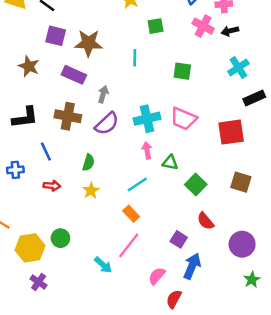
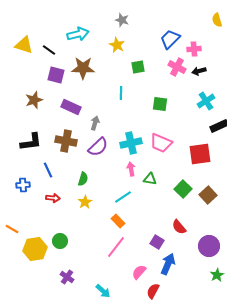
brown star: (89, 43) -> (83, 68), moved
brown star: (29, 66) -> (34, 100), turned 30
brown square: (241, 182) -> (208, 195), turned 30
green square: (196, 184) -> (183, 189), moved
cyan arrow: (103, 265) -> (103, 291), moved
purple cross: (39, 282) -> (67, 277), moved

